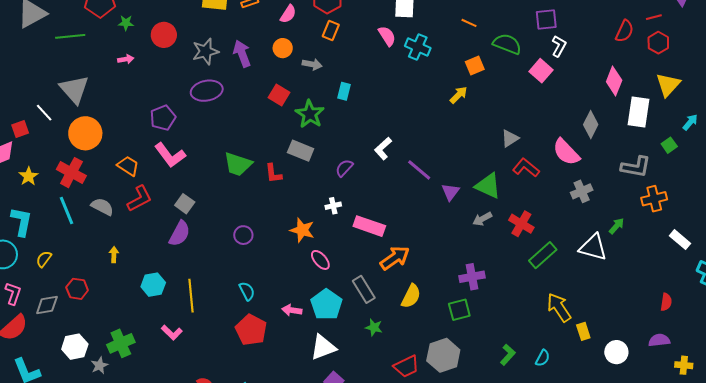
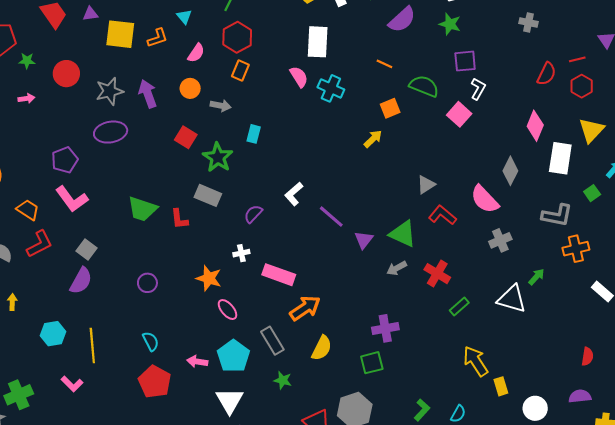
green rectangle: (543, 255) -> (459, 306), size x0.7
white triangle: (323, 347) -> (230, 401), turned -40

